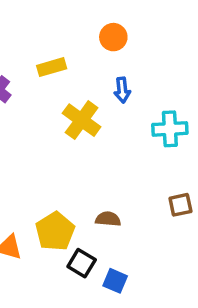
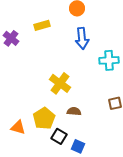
blue arrow: (122, 90) -> (82, 38), size x1.5
yellow cross: (82, 120) -> (60, 83), moved

